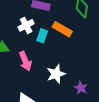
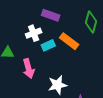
cyan rectangle: (42, 36) -> (48, 45), turned 40

